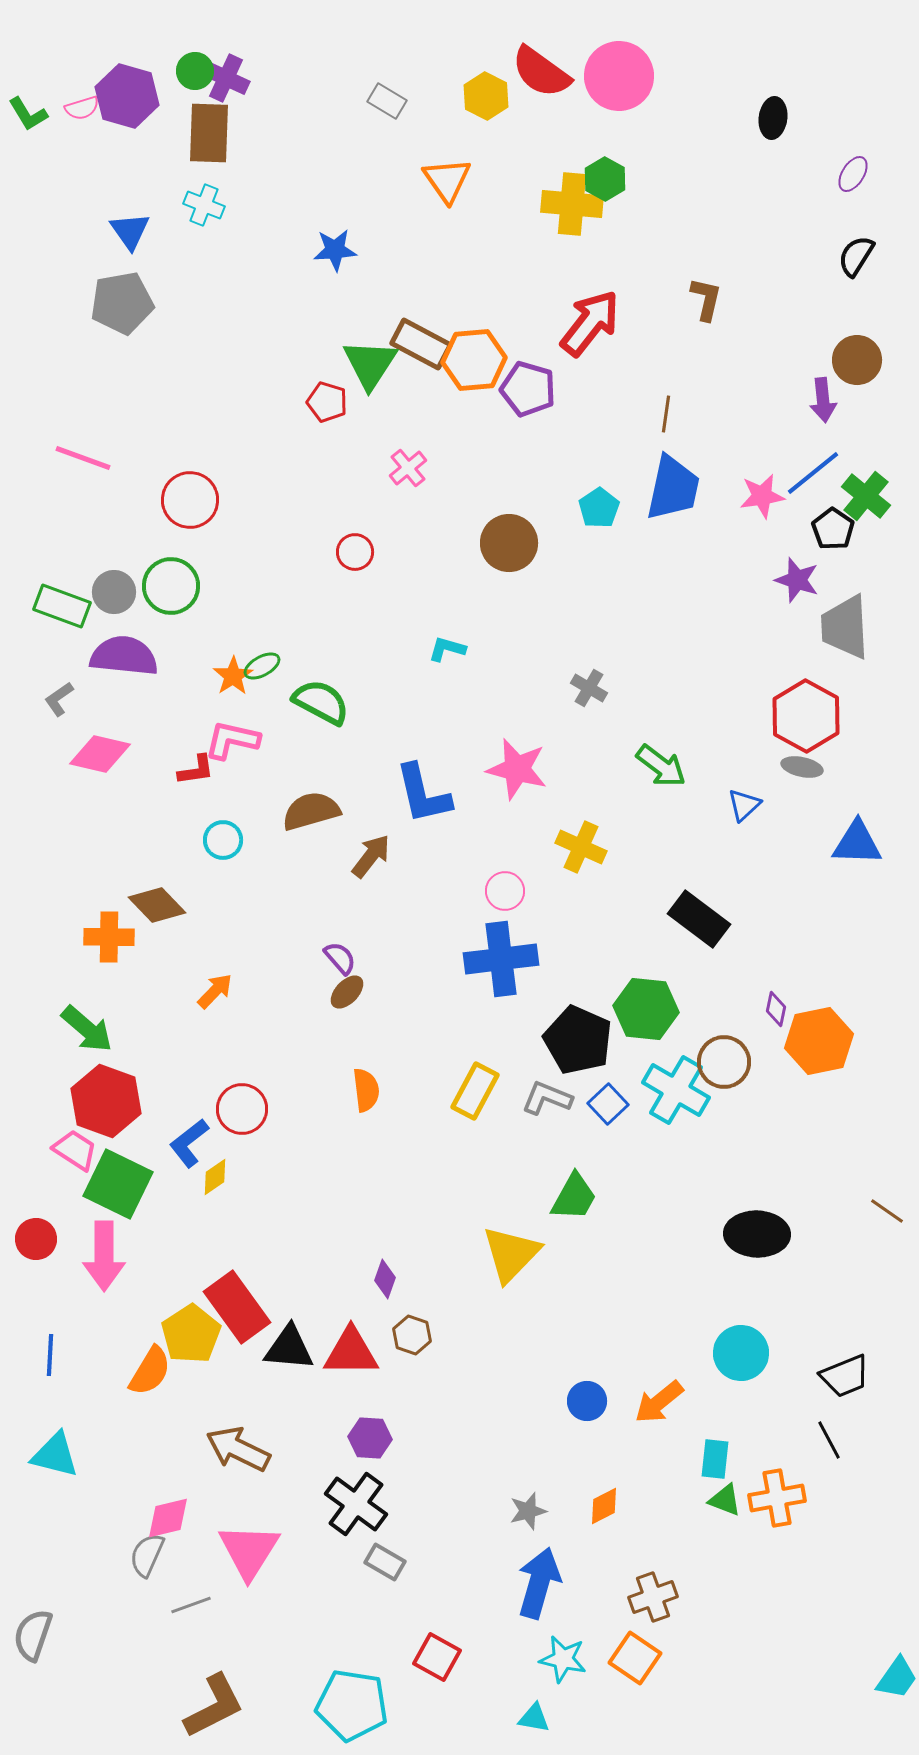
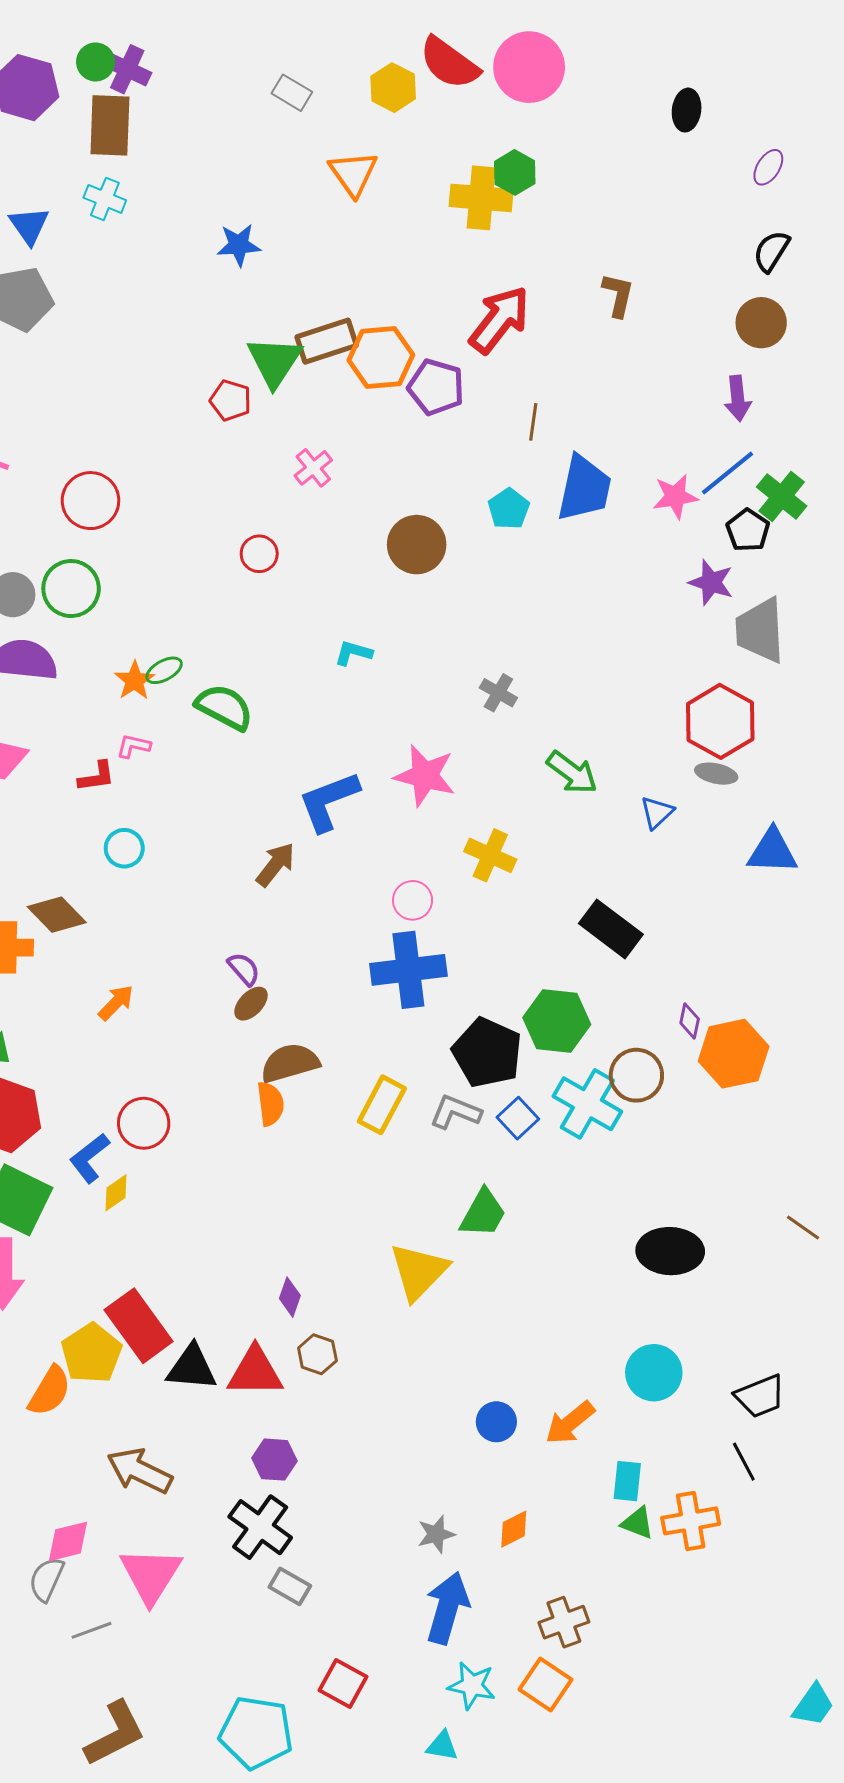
brown rectangle: (421, 344) -> (327, 341), turned -46
brown circle: (857, 360) -> (761, 323), moved
brown line: (666, 414) -> (533, 422), moved
pink L-shape: (232, 740) -> (133, 746), size x0.6
blue L-shape: (423, 794) -> (329, 801), turned 82
brown semicircle: (311, 811) -> (290, 1063), moved

